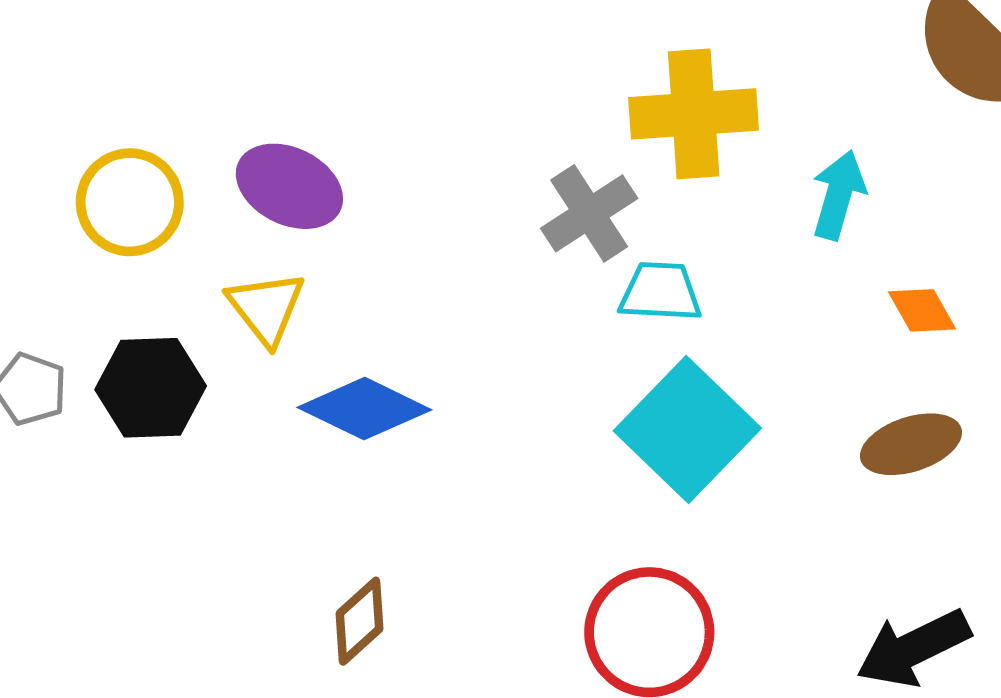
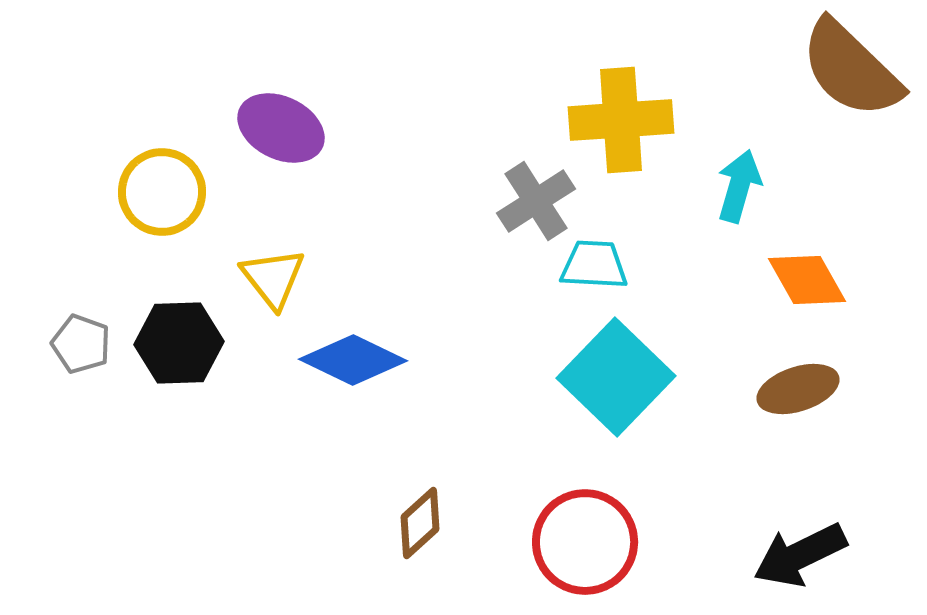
purple ellipse: (289, 186) -> (281, 128), moved
orange diamond: (922, 310) -> (807, 280), size x1.4
brown diamond: (359, 621) -> (420, 523), moved

